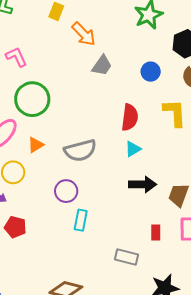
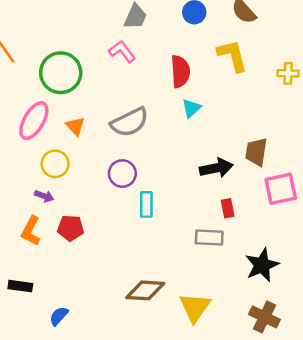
pink L-shape: (16, 57) -> (122, 51), moved
orange triangle: (36, 145) -> (75, 126), turned -30
black arrow: (143, 184) -> (216, 168), moved
red rectangle: (156, 232) -> (228, 208), moved

